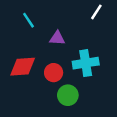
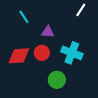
cyan cross: (86, 63) -> (72, 53), turned 30
red circle: (54, 73) -> (42, 53), moved

